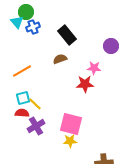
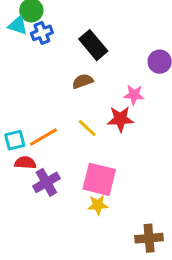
cyan triangle: (17, 22) -> (18, 25), turned -32
orange line: (22, 71) -> (43, 137), moved
cyan square: (23, 98) -> (15, 140), moved
yellow line: (35, 104) -> (87, 128), moved

